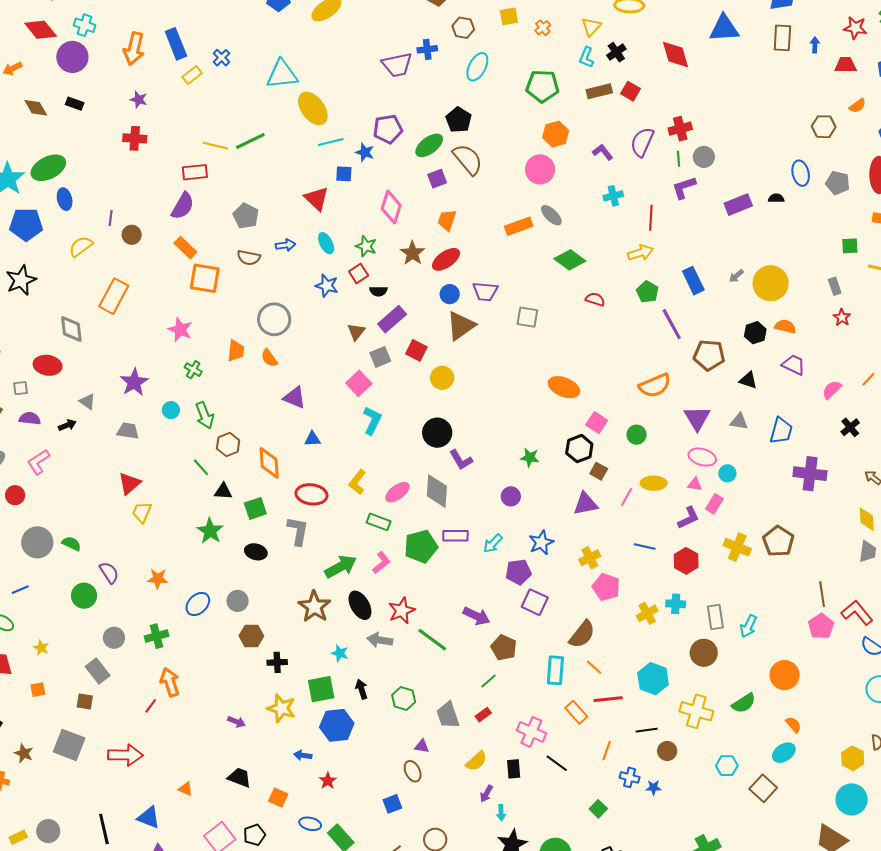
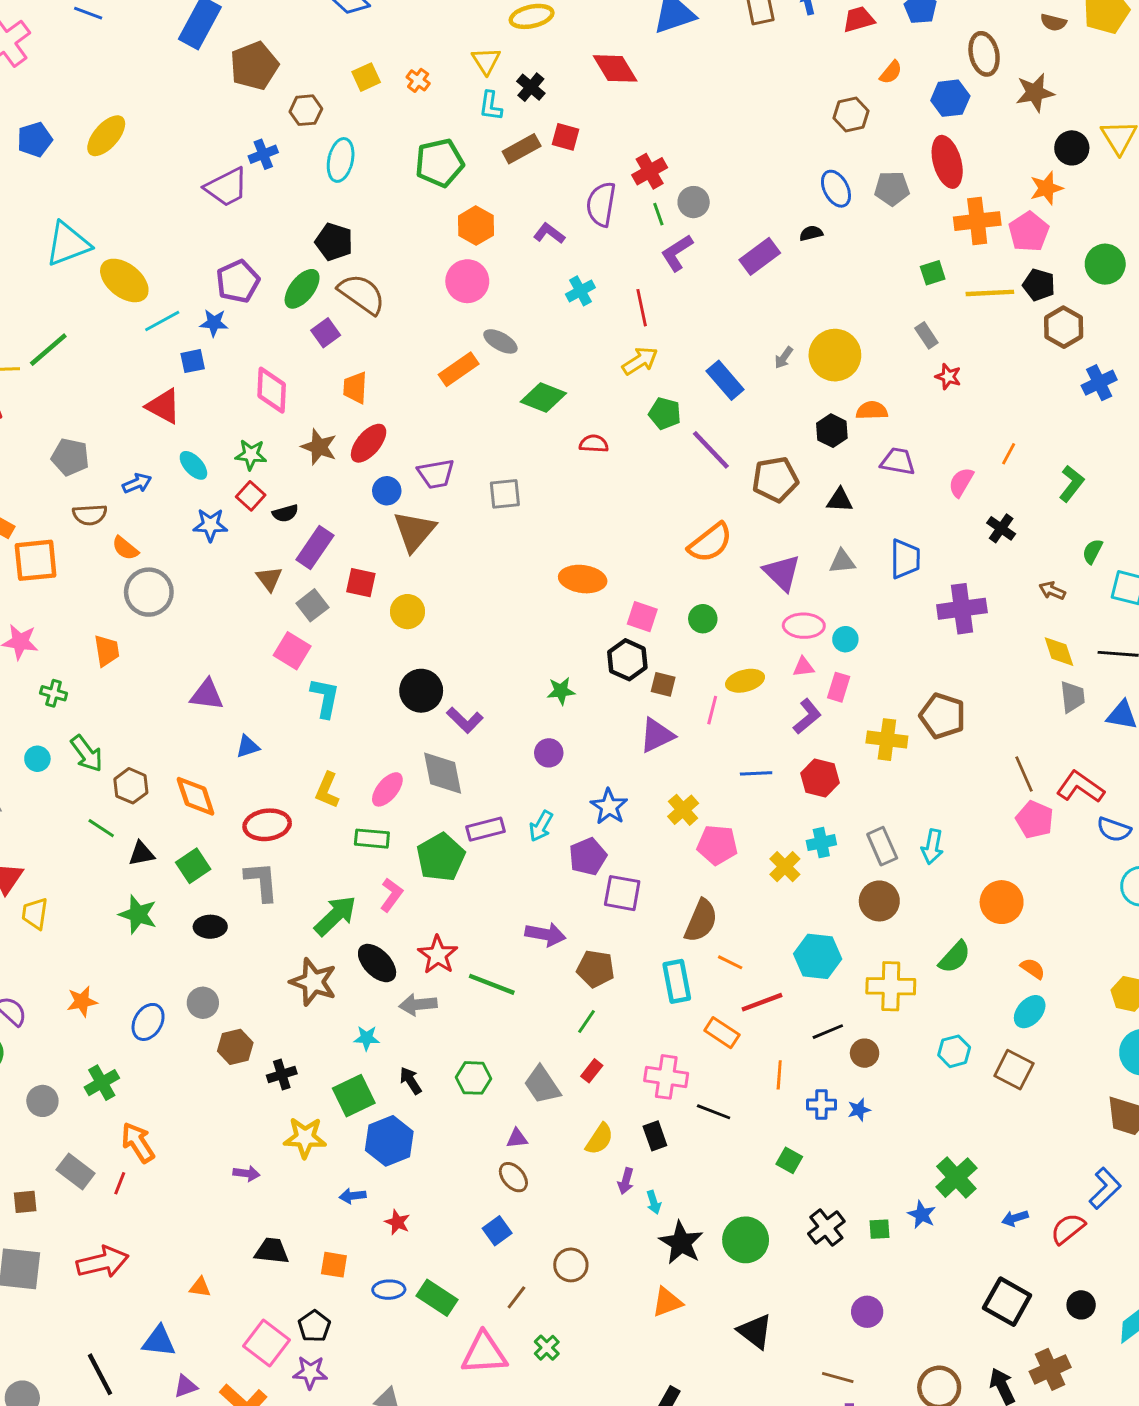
orange semicircle: (269, 358) -> (125, 548), moved
gray rectangle: (98, 671) -> (76, 1172), moved

